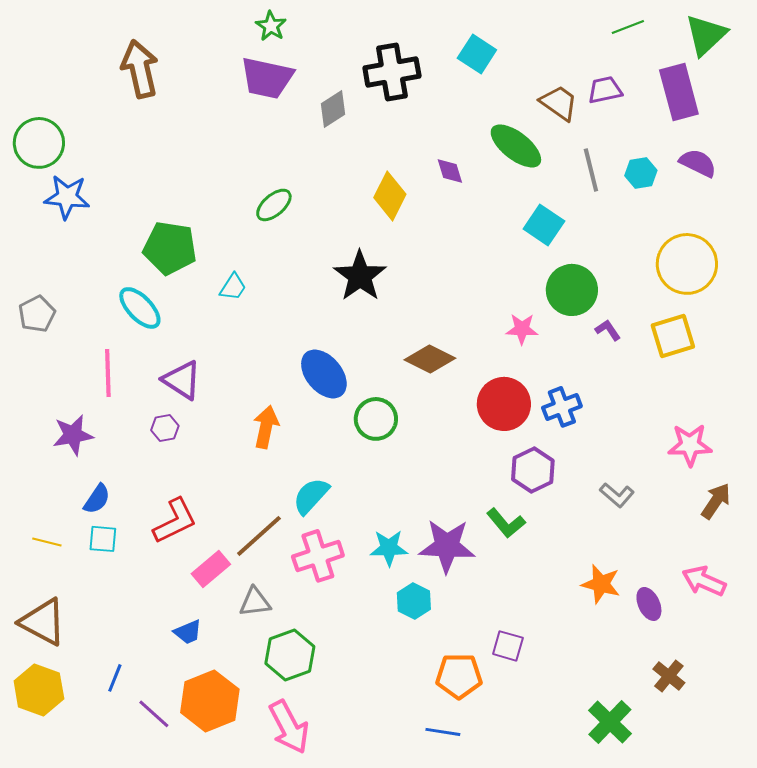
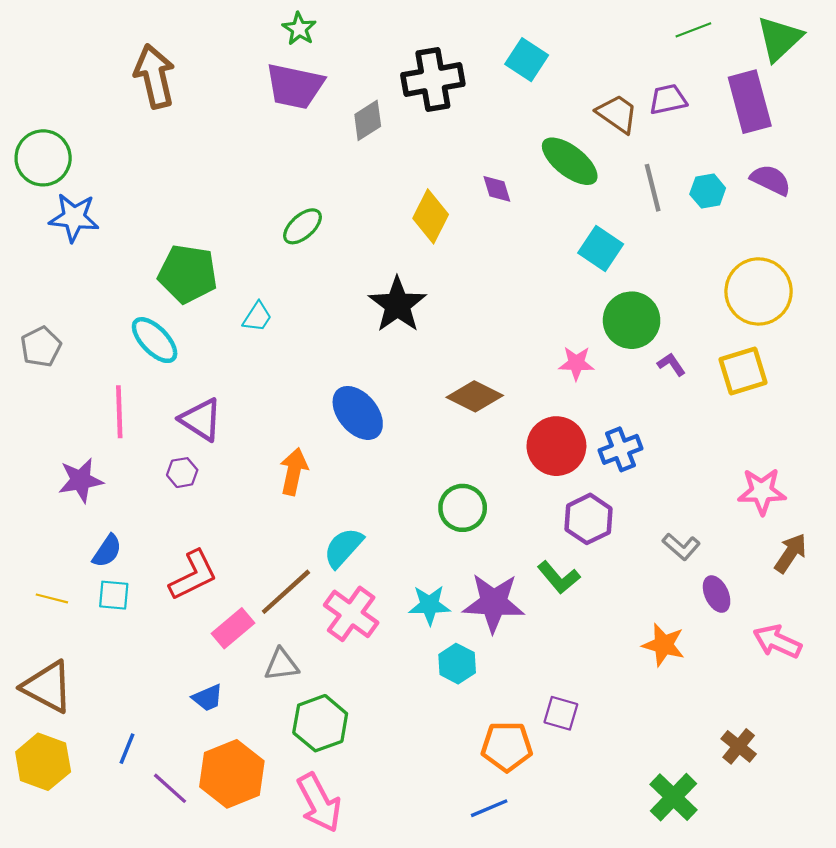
green circle: (376, 419) -> (463, 508), moved
pink cross: (318, 556) -> (351, 614), turned -36
purple ellipse: (649, 604) -> (717, 594), moved
blue line: (443, 732) -> (489, 808), turned -32

